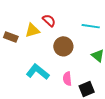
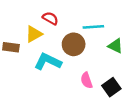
cyan line: (91, 26) -> (93, 27), moved
cyan L-shape: (38, 72) -> (48, 62), moved

